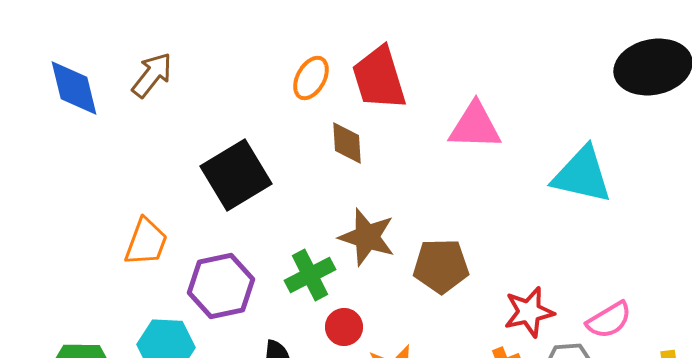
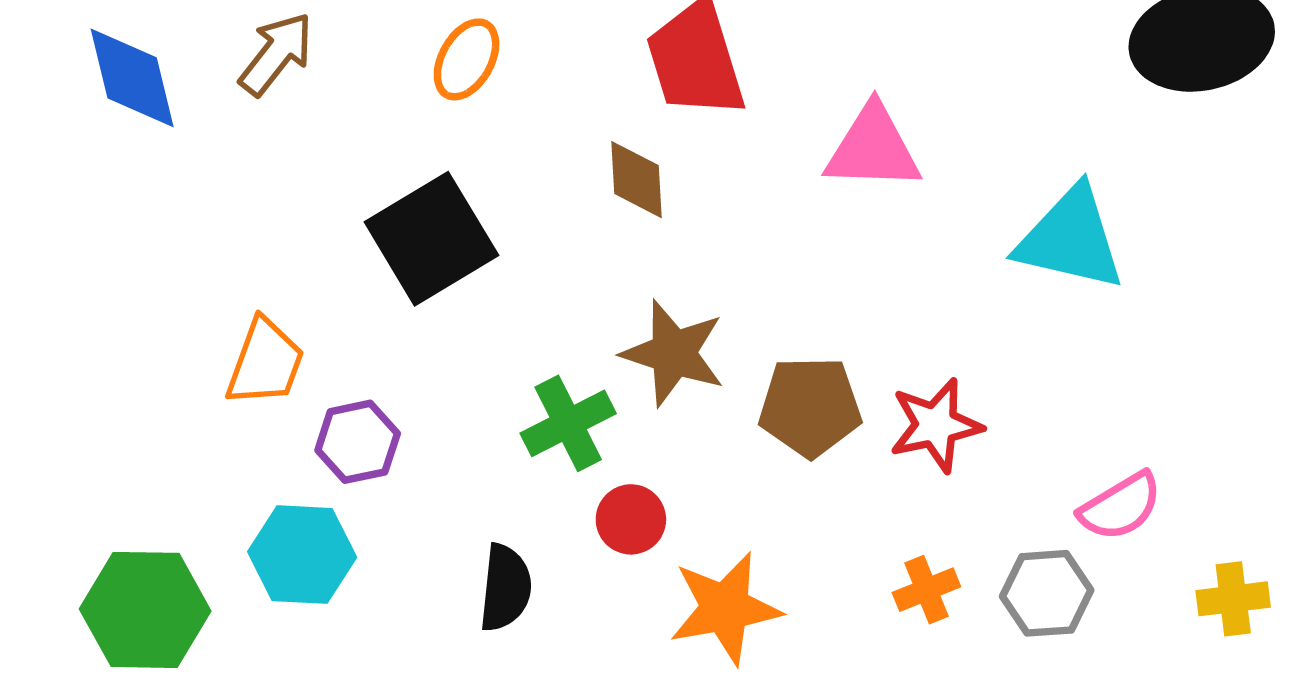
orange ellipse: (311, 78) -> (467, 59), moved
purple hexagon: (221, 286) -> (358, 442), moved, size x0.7
red star: (529, 312) -> (936, 425), moved

